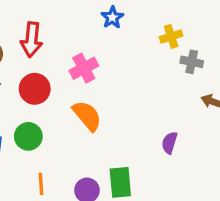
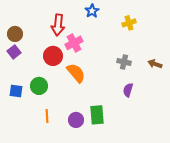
red arrow: (31, 40) -> (58, 25), moved
gray cross: (192, 62) -> (124, 62), moved
red circle: (35, 89) -> (53, 56), moved

